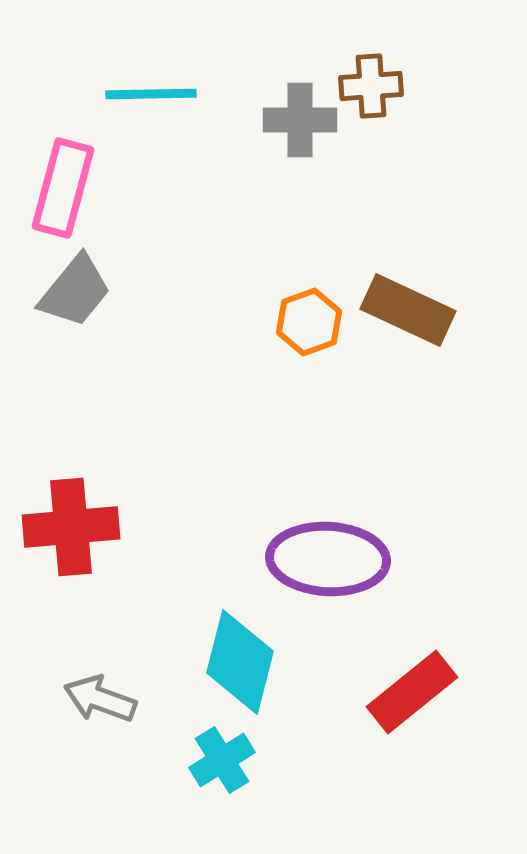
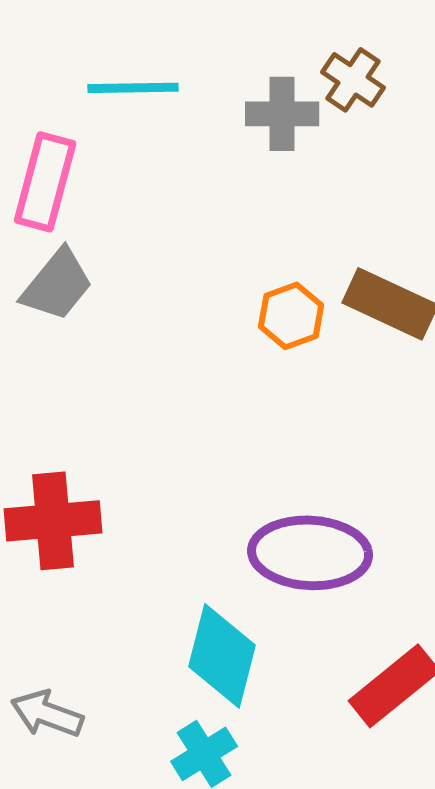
brown cross: (371, 86) -> (353, 80), turned 38
gray arrow: (100, 699) -> (47, 714), moved

